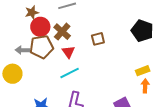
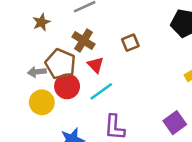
red circle: (40, 27) -> (67, 86), moved
brown pentagon: (42, 47) -> (60, 64), turned -30
yellow circle: (12, 74) -> (42, 102), moved

